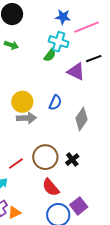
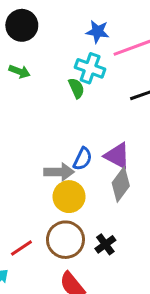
green semicircle: (50, 55) -> (76, 88), turned -64
purple triangle: (76, 72) -> (117, 156), moved
yellow circle: (22, 102) -> (69, 197), moved
gray arrow: (26, 118) -> (59, 172), moved

